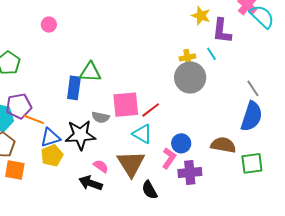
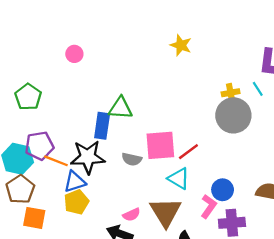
yellow star: (201, 16) -> (181, 45), moved
black star: (80, 135) -> (88, 157), moved
pink semicircle: (101, 166) -> (132, 215), turned 119

